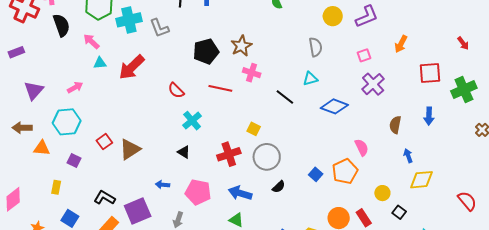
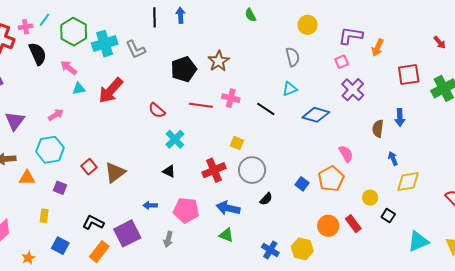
purple L-shape: (367, 17) -> (351, 36), moved, turned -145
pink cross: (252, 73) -> (231, 98), moved
blue arrow: (429, 116) -> (400, 117), moved

